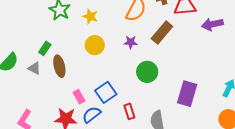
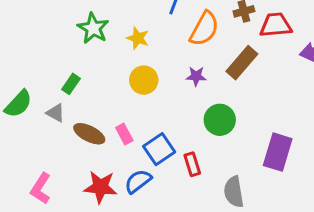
brown ellipse: (59, 66) -> (89, 134), moved, turned -50
pink rectangle: (79, 97) -> (124, 134), moved
red rectangle: (129, 111) -> (192, 164), moved

